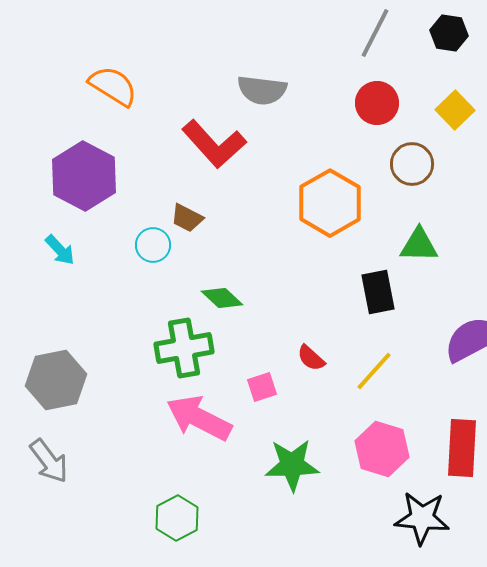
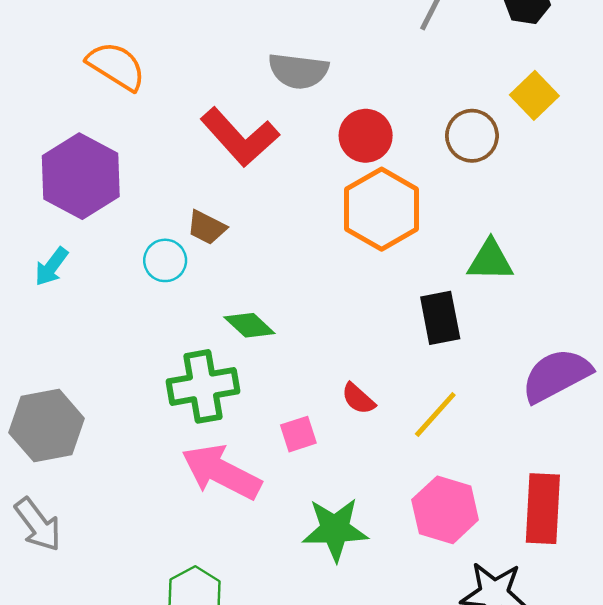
red circle: (377, 103) -> (366, 136), moved
brown circle: (412, 164) -> (472, 136), moved
cyan arrow: (60, 250) -> (51, 267), turned 80

